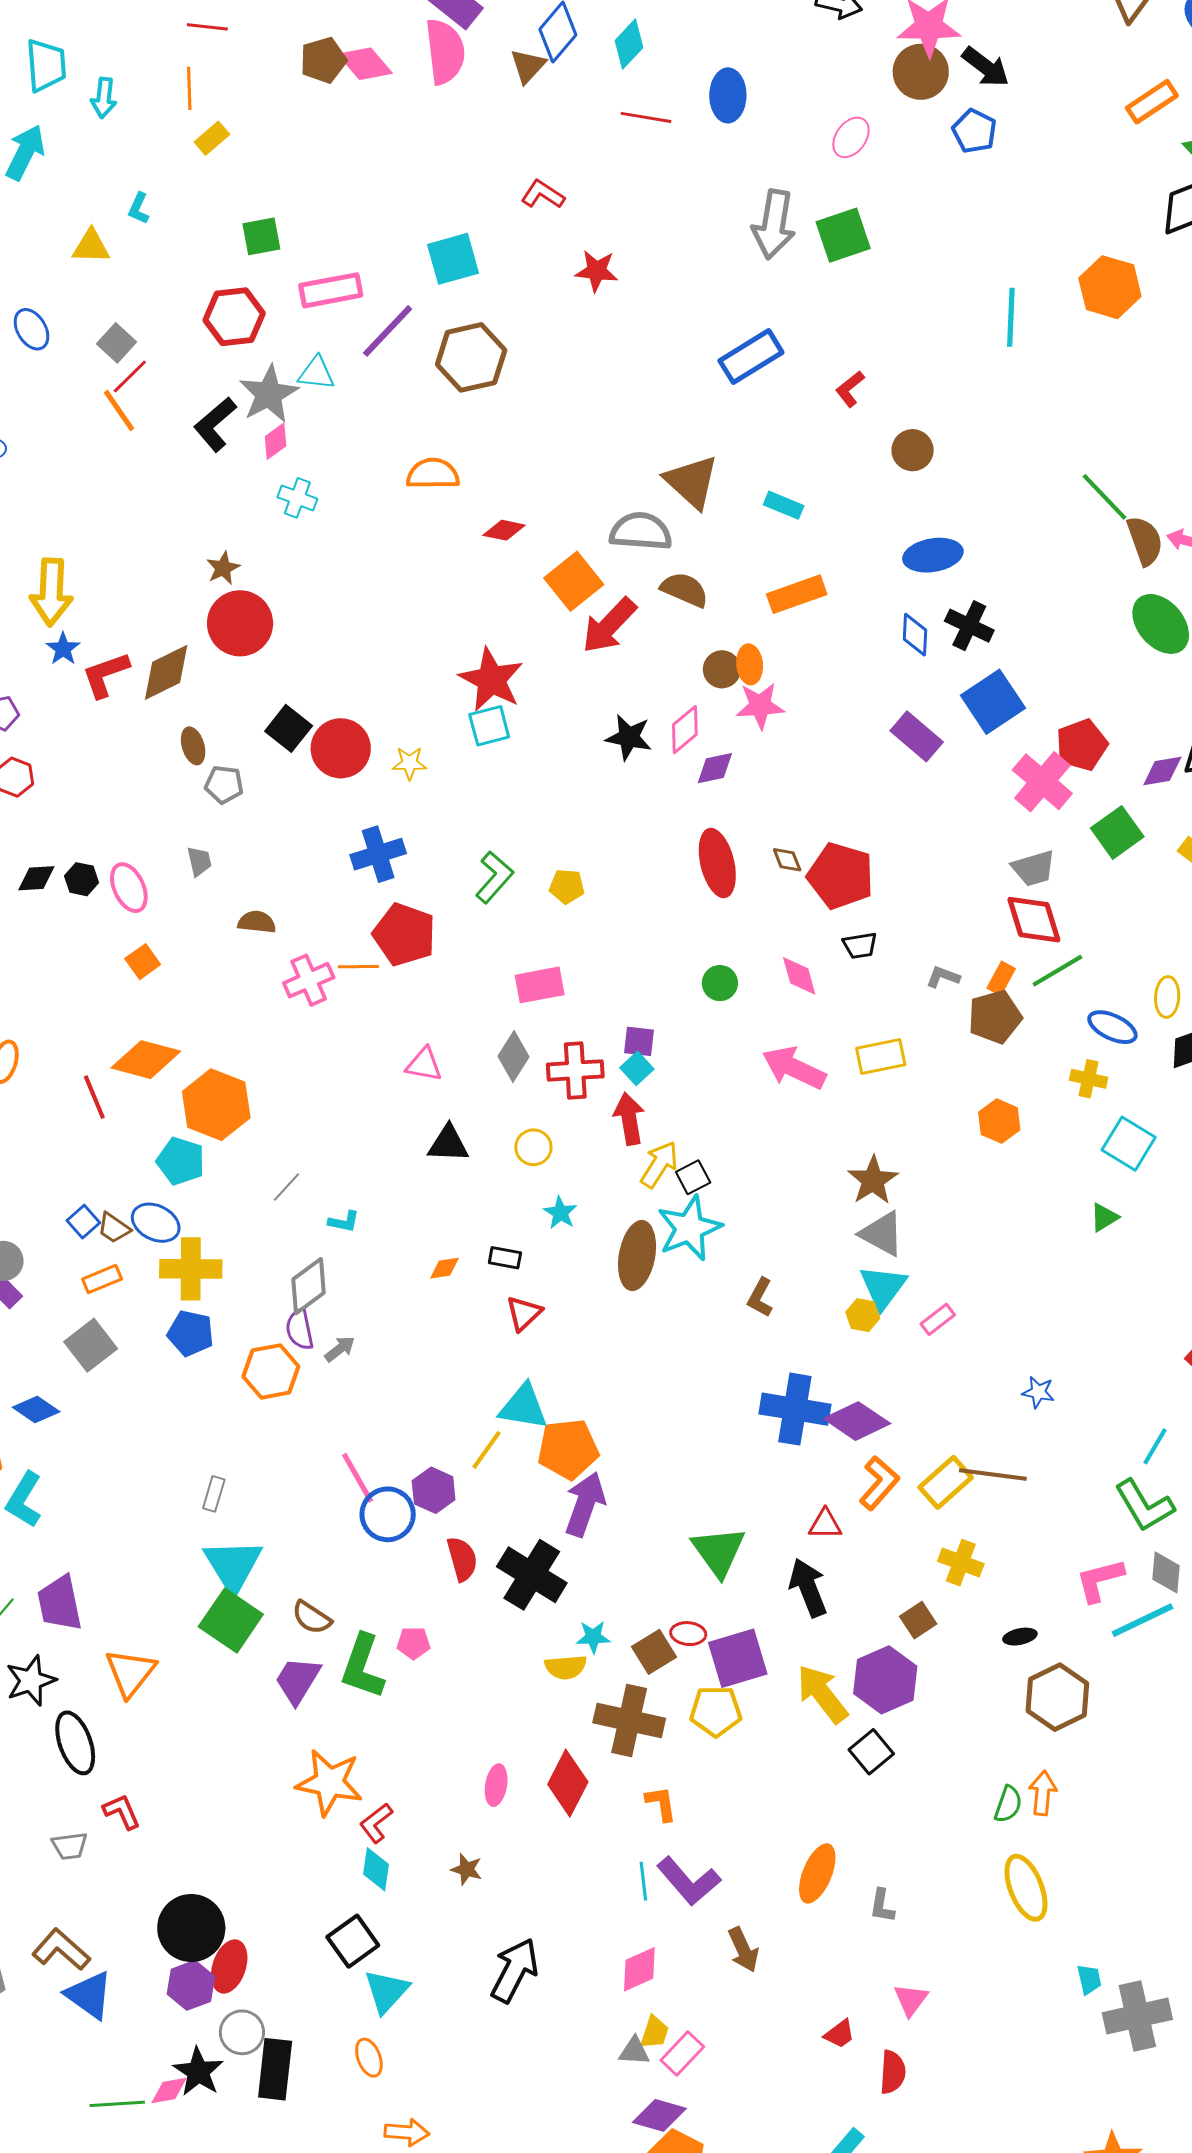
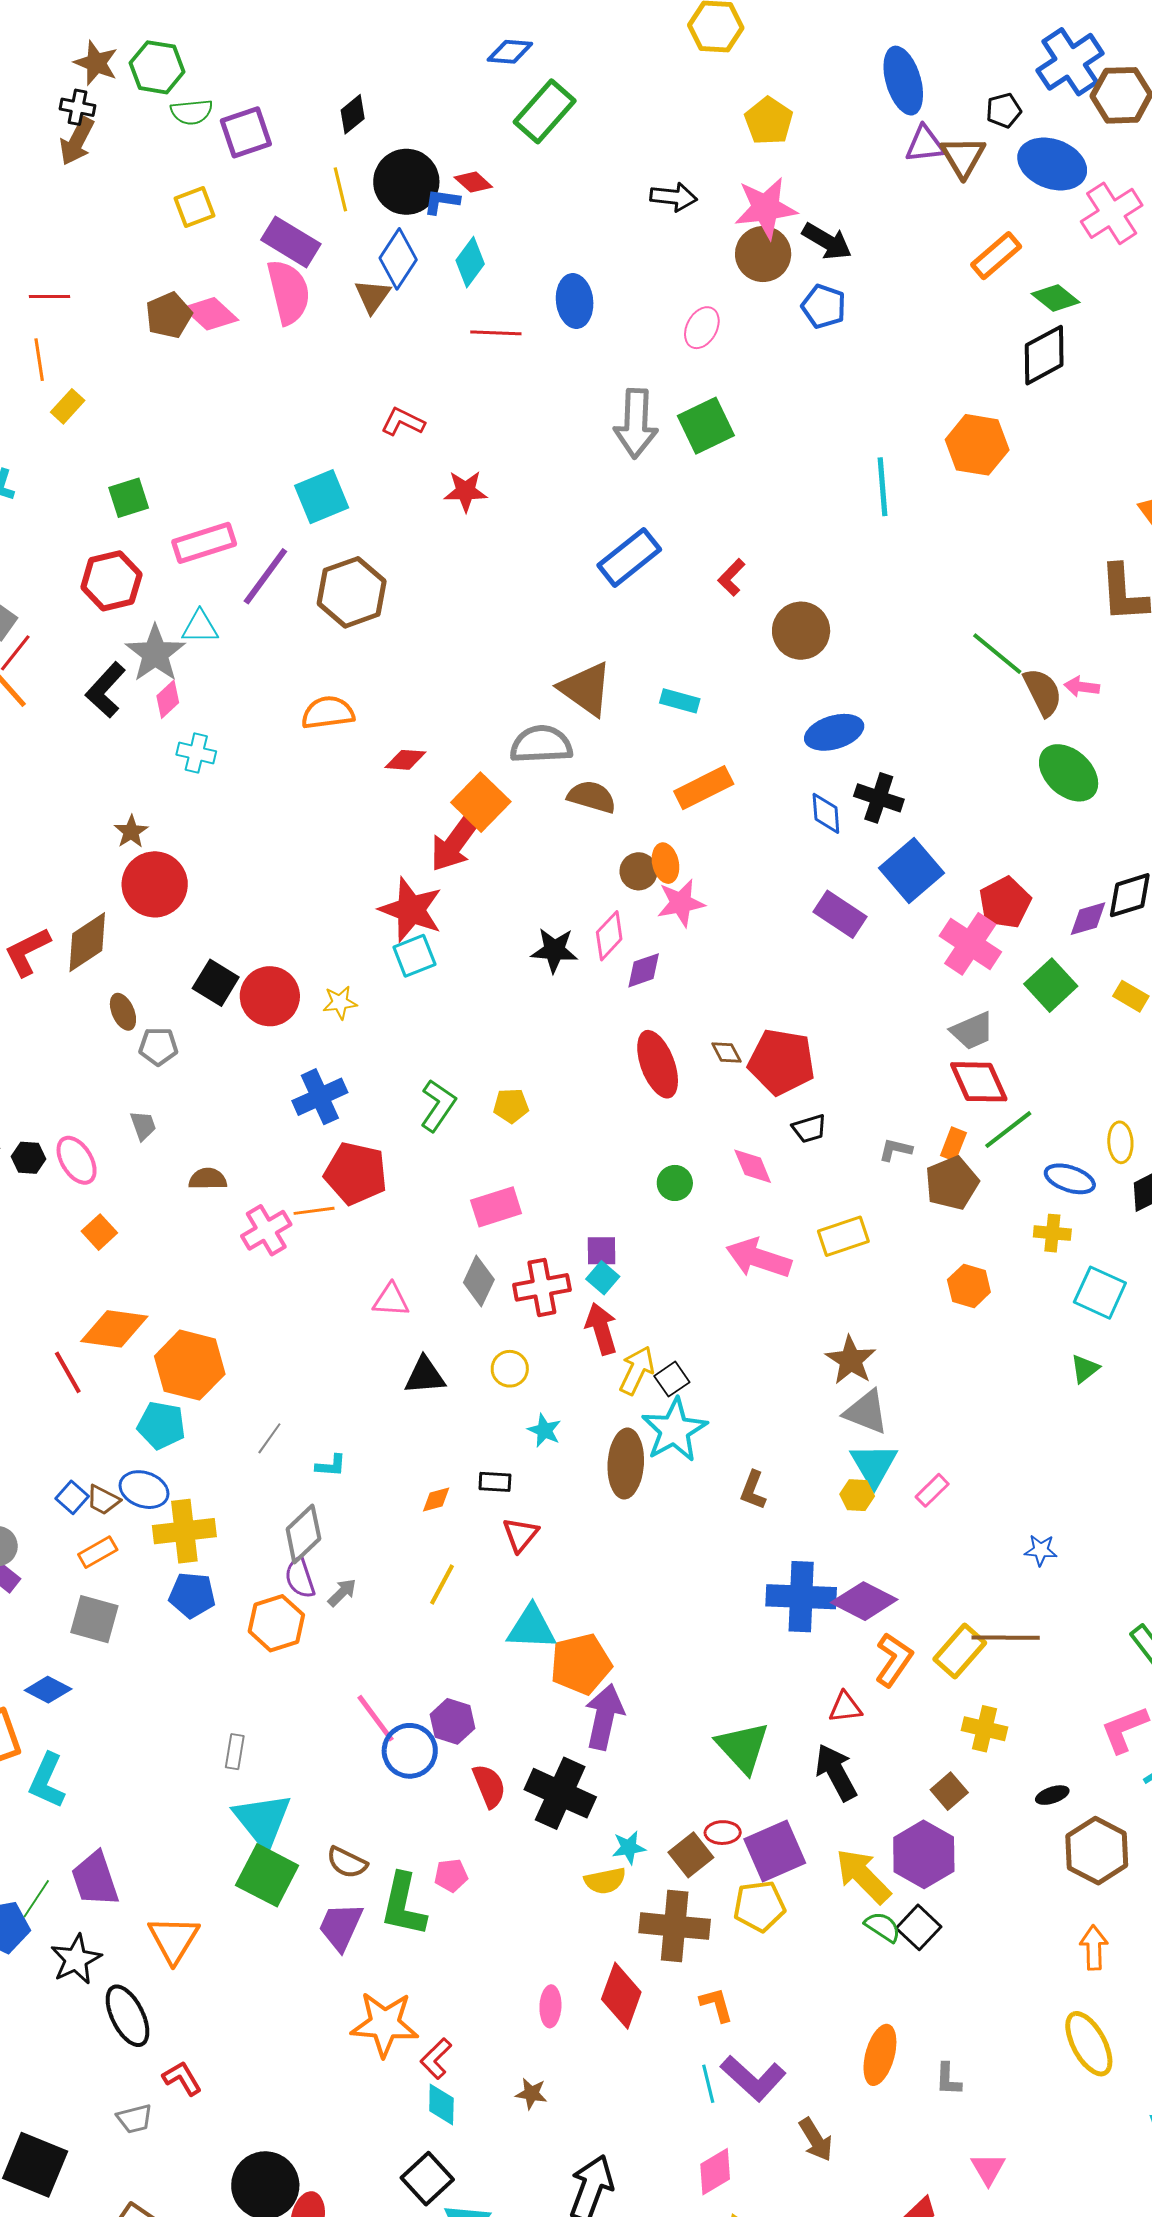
brown circle: (913, 450) -> (801, 631), size x1.4
red arrow: (609, 625) -> (455, 842), moved
gray square: (91, 1345) -> (94, 1619), turned -30
yellow line: (486, 1450) -> (442, 1584), moved
green semicircle: (1008, 1804) -> (883, 1927), moved, turned -69

